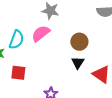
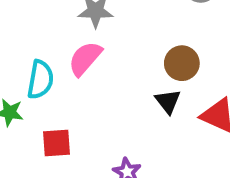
brown circle: (79, 42) -> (182, 63), moved

